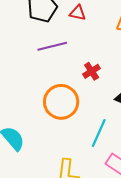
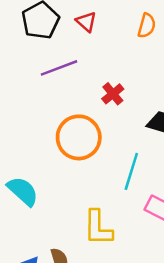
red triangle: (78, 13) -> (86, 22), turned 36

